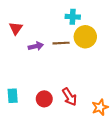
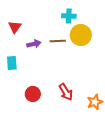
cyan rectangle: (13, 96) -> (12, 63), moved
red circle: (44, 99) -> (33, 94), moved

